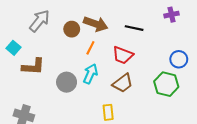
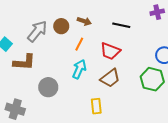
gray arrow: (39, 21) -> (37, 31), moved
brown arrow: (96, 24) -> (84, 21), size x0.6
gray circle: (67, 82) -> (48, 87), moved

